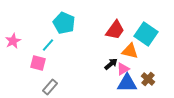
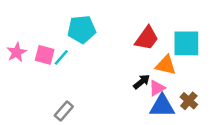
cyan pentagon: (64, 23) -> (82, 29), turned -30
cyan square: (146, 34) -> (186, 43), turned -35
pink square: (38, 63) -> (45, 55), moved

